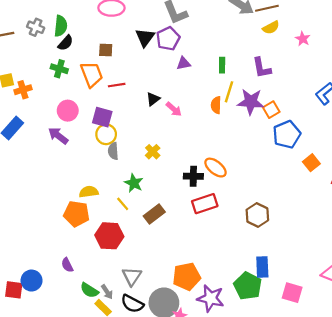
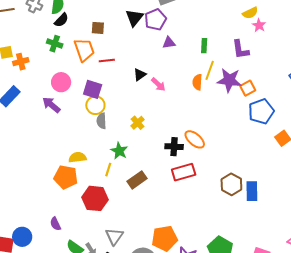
pink star: (303, 39) -> (259, 25), moved
yellow line: (123, 204) -> (108, 170), turned 56
blue rectangle: (262, 267) -> (252, 191), moved

